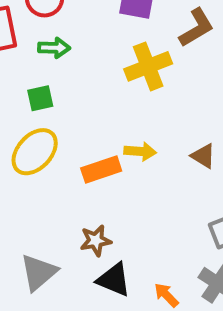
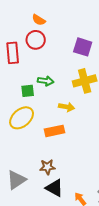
green arrow: (54, 48) -> (46, 81), moved
yellow arrow: (140, 151) -> (67, 107), moved

